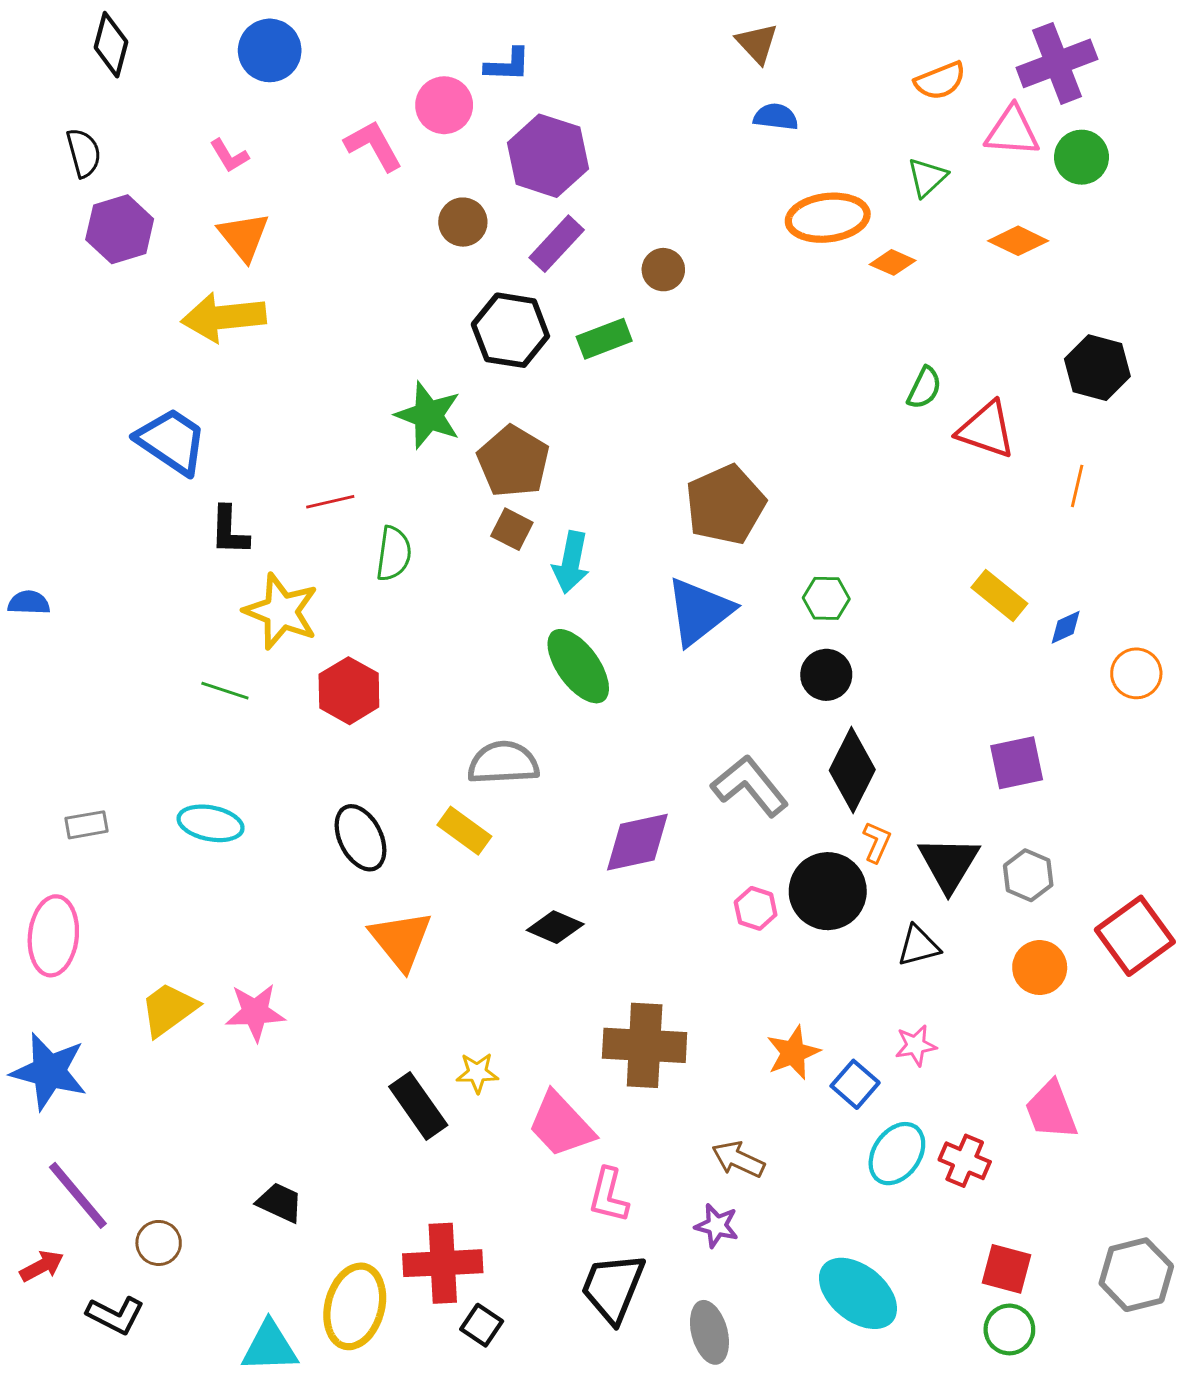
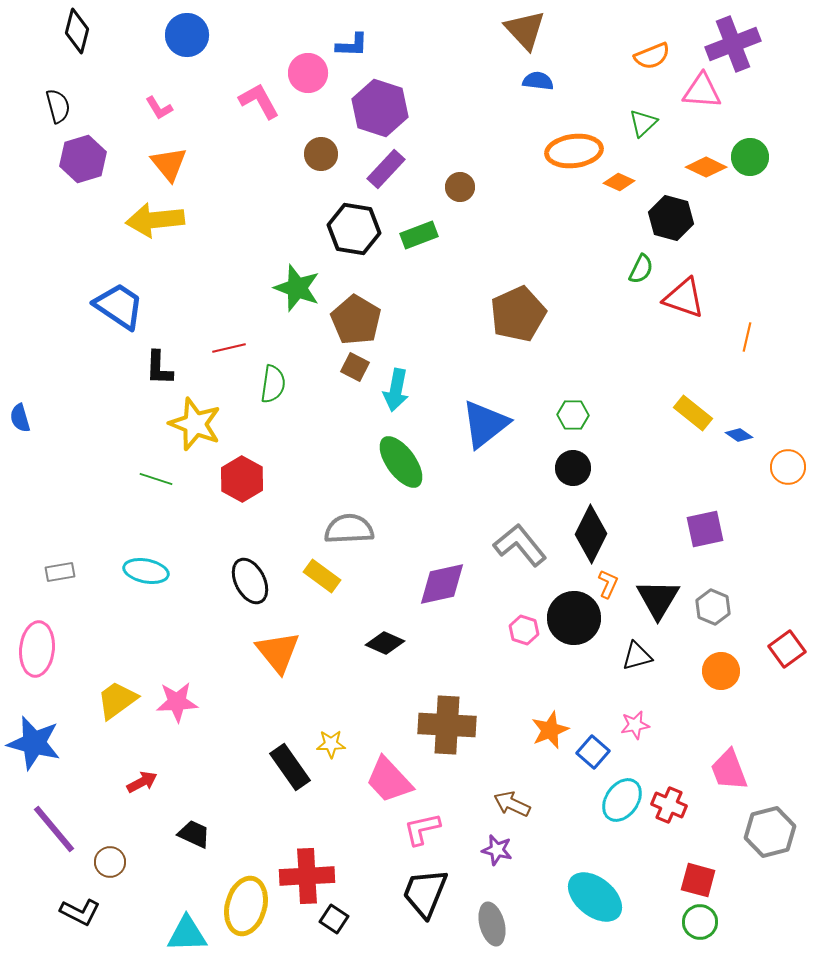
brown triangle: (757, 43) -> (525, 30), size x1.4
green circle: (1082, 157) -> (750, 157), moved
black hexagon: (1097, 368) -> (671, 218), moved
brown pentagon: (725, 505) -> (518, 314), moved
blue semicircle: (29, 603) -> (20, 418), turned -108
blue diamond: (1066, 627) -> (739, 435), turned 60
red square: (1135, 936) -> (787, 649), size x0.7
pink L-shape: (609, 1195) -> (422, 829), turned 63
red arrow: (42, 1266) -> (142, 782), moved
gray hexagon: (1136, 1275) -> (770, 832), moved

